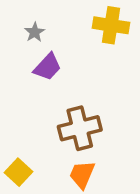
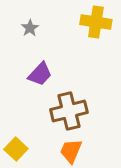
purple trapezoid: (47, 67) -> (40, 74), moved

